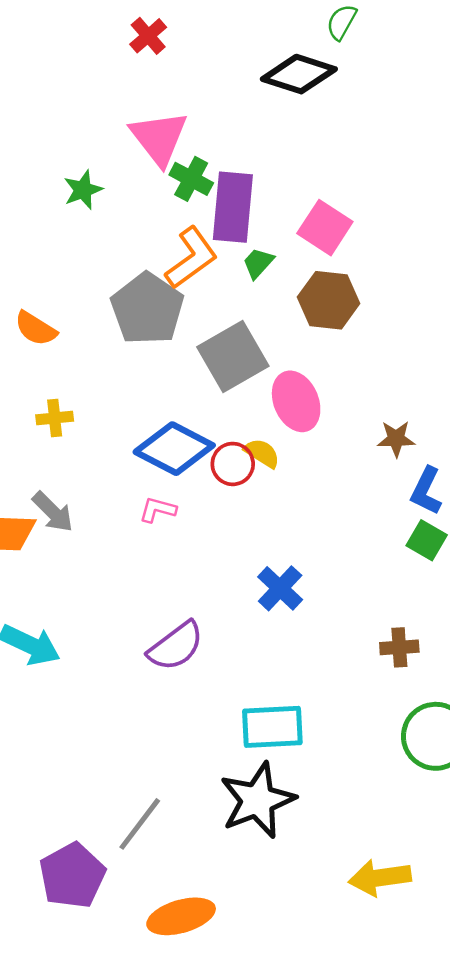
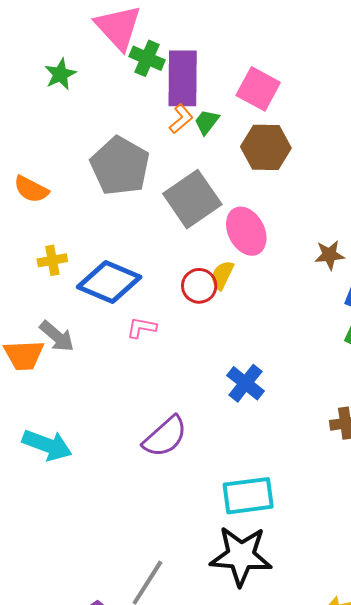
orange L-shape: (191, 258) -> (181, 119), moved, size x0.6
blue diamond: (174, 449) -> (109, 282), moved
yellow semicircle: (262, 453) -> (222, 275), turned -92
black star: (257, 800) -> (241, 556), turned 30

